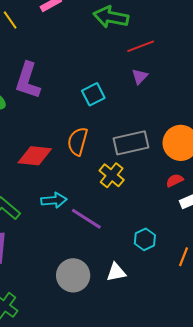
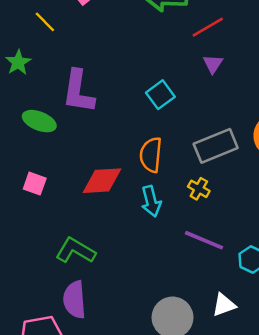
yellow cross: (112, 175) -> (199, 189), size x0.7
cyan arrow: (54, 200) -> (151, 201), moved, turned 90
purple line: (86, 219) -> (204, 240), moved

